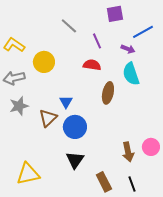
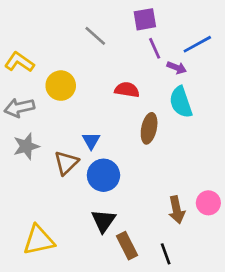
purple square: (115, 14) -> (145, 19), moved
purple line: (97, 41) -> (155, 48), moved
brown rectangle: (104, 182) -> (127, 246), moved
black line: (132, 184) -> (166, 254), moved

